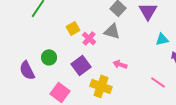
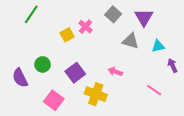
gray triangle: (112, 31) -> (131, 41), moved
pink cross: (89, 38) -> (86, 27), moved

